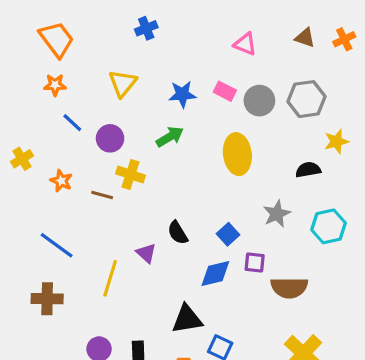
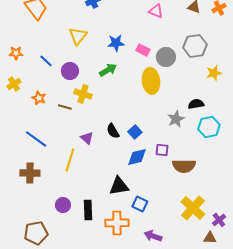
orange star: (55, 85) -> (16, 53), moved
pink rectangle: (225, 91) -> (143, 50), moved
gray circle: (259, 101) -> (166, 57), moved
black semicircle: (308, 170) -> (196, 104), moved
blue square: (228, 234) -> (135, 132), moved
purple triangle: (146, 253) -> (87, 138), moved

